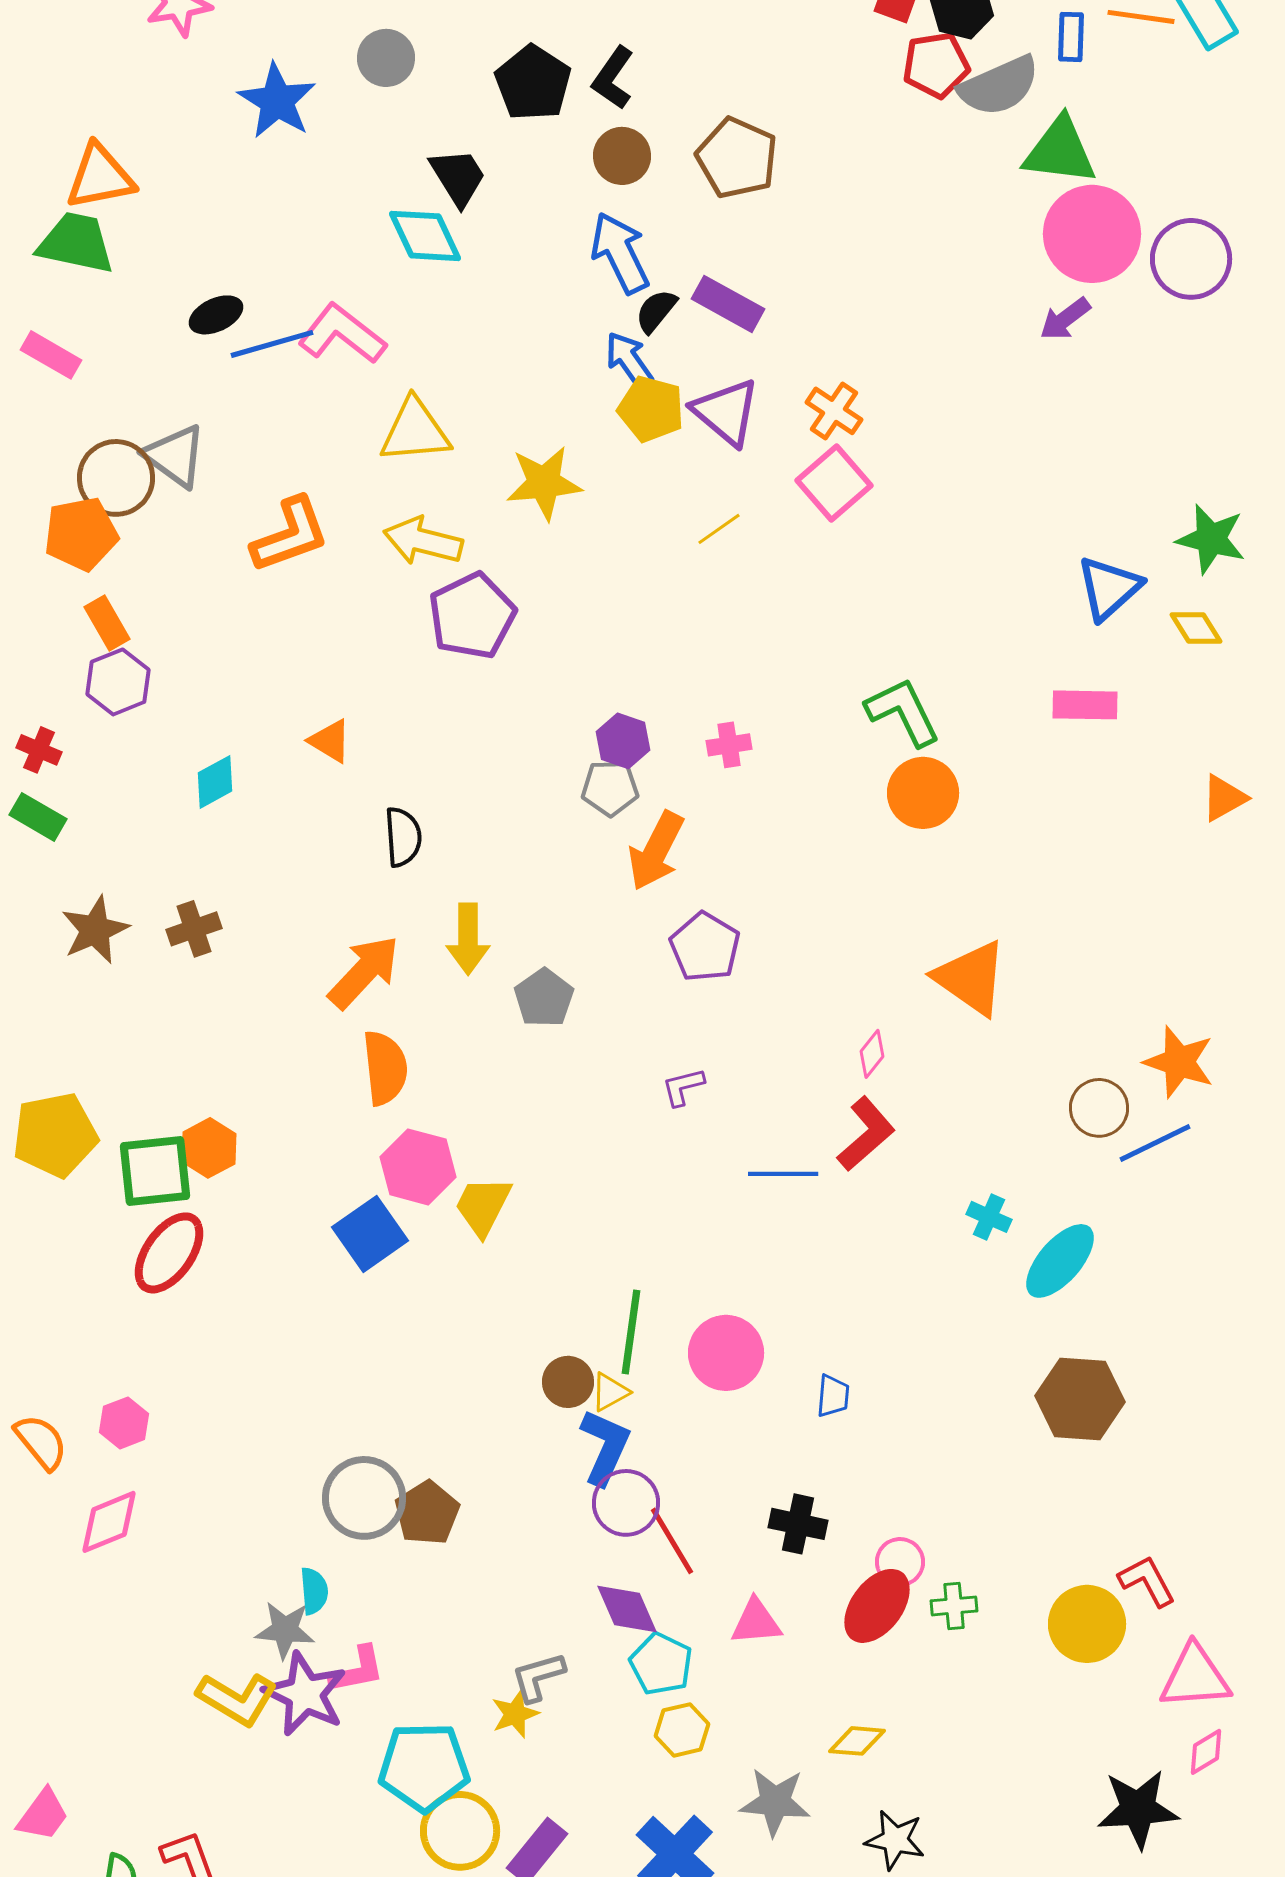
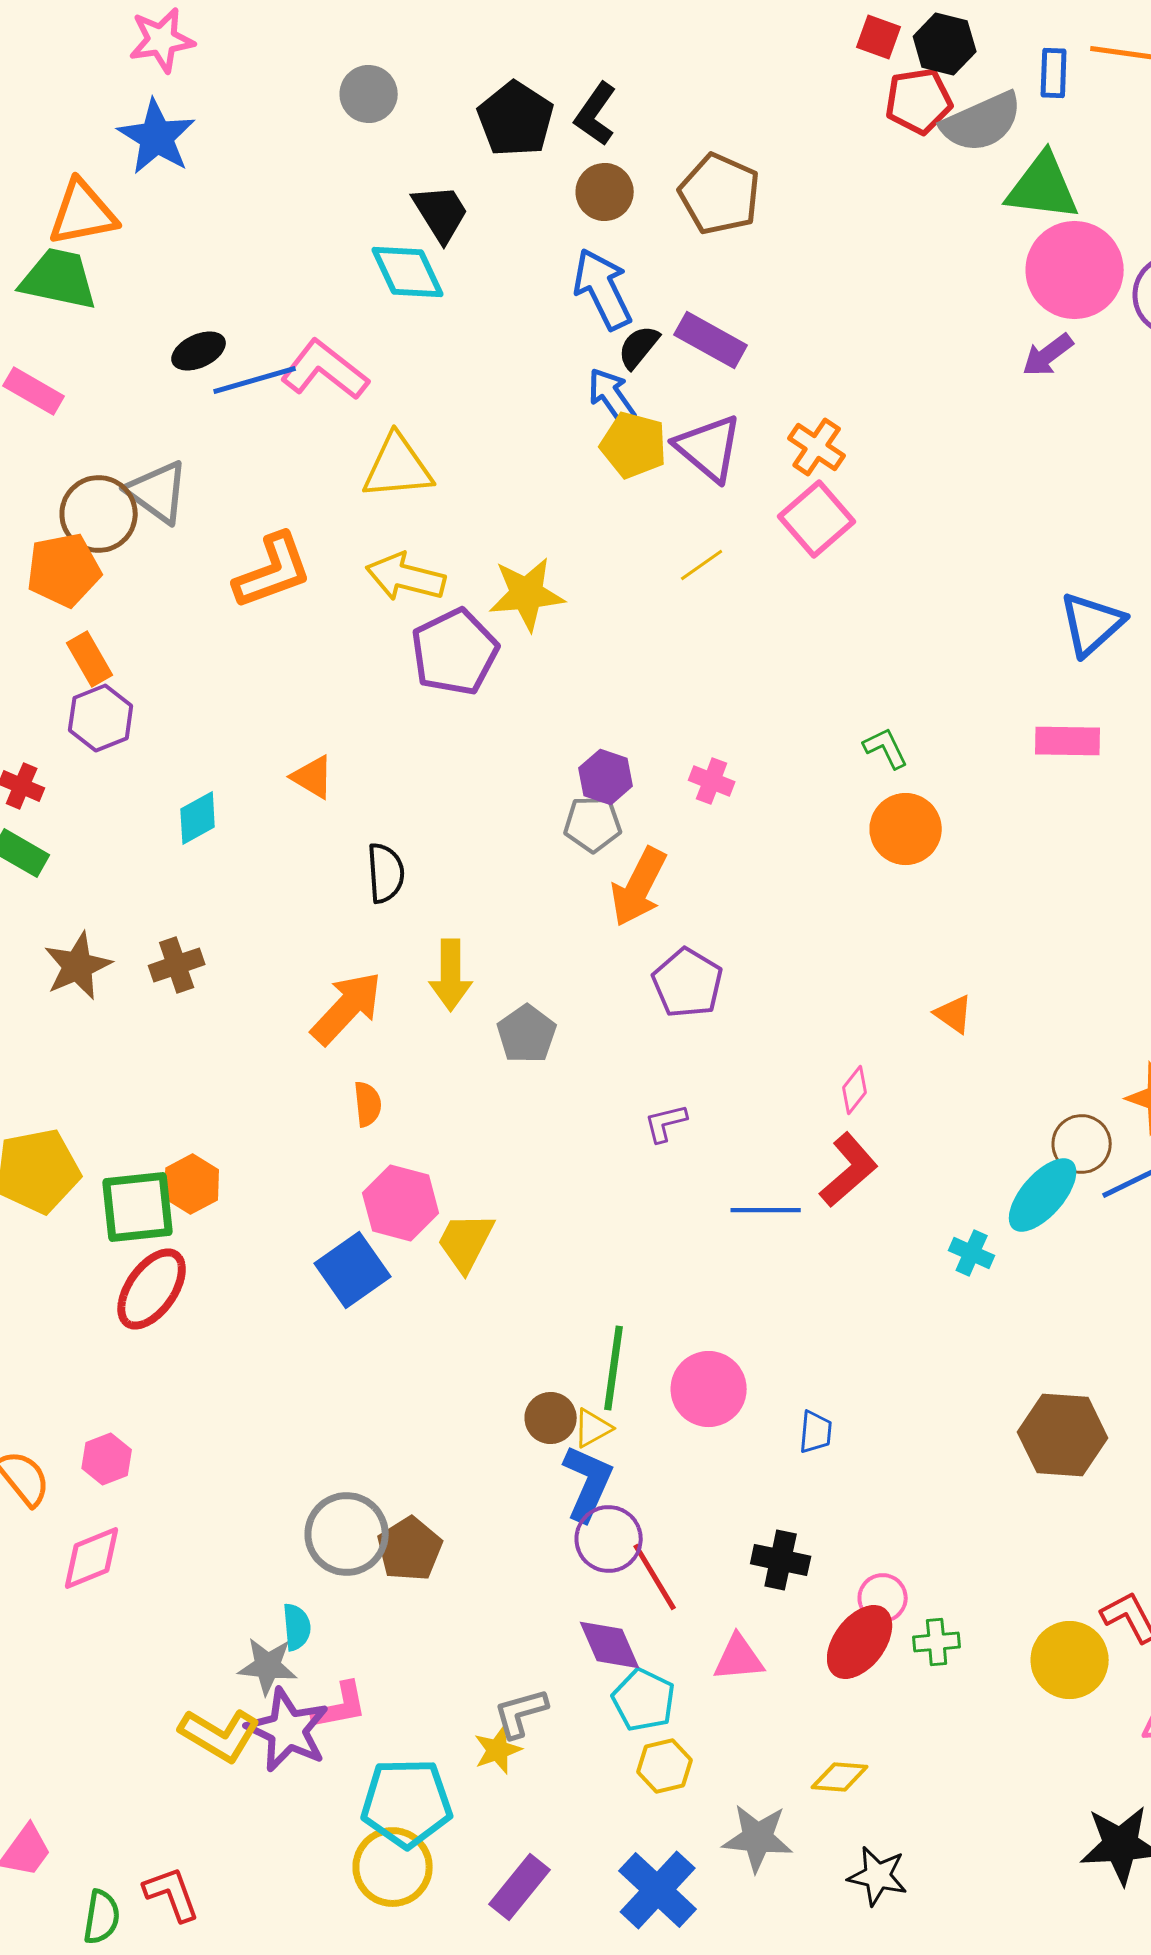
blue star: (277, 101) -> (157, 137), moved
yellow star: (544, 483) -> (527, 594), moved
green L-shape: (903, 712) -> (886, 748), size x0.6
pink cross: (729, 745) -> (712, 781), turned 30
orange triangle: (971, 978) -> (954, 1014), size x0.5
orange semicircle: (385, 1068) -> (368, 1104), size x0.6
cyan ellipse: (1060, 1261) -> (1043, 1195), moved
yellow circle: (460, 1831) -> (393, 1867), moved

